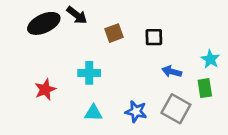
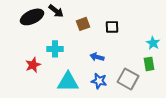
blue arrow: (172, 72) -> (97, 57), moved
cyan cross: (89, 73) -> (55, 49), moved
cyan triangle: (93, 113) -> (68, 82), size x1.6

